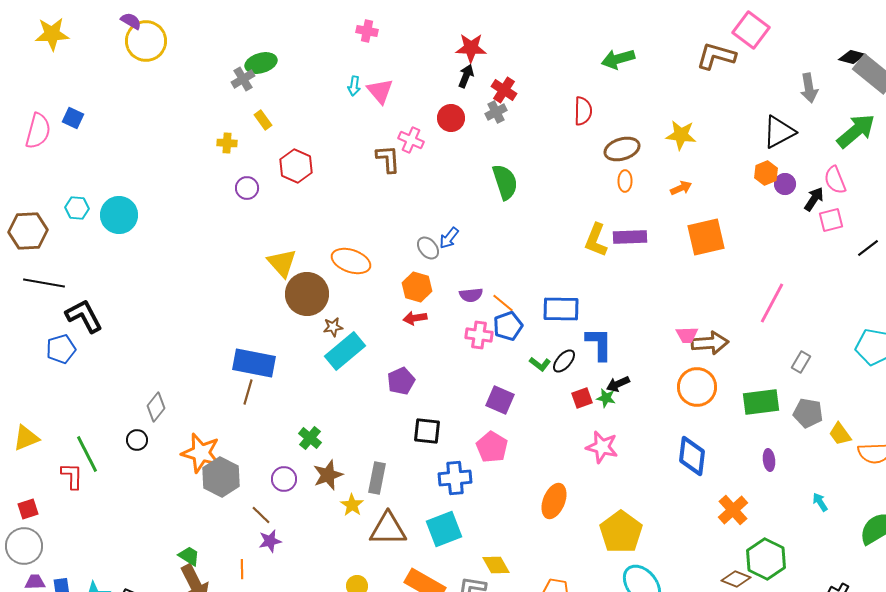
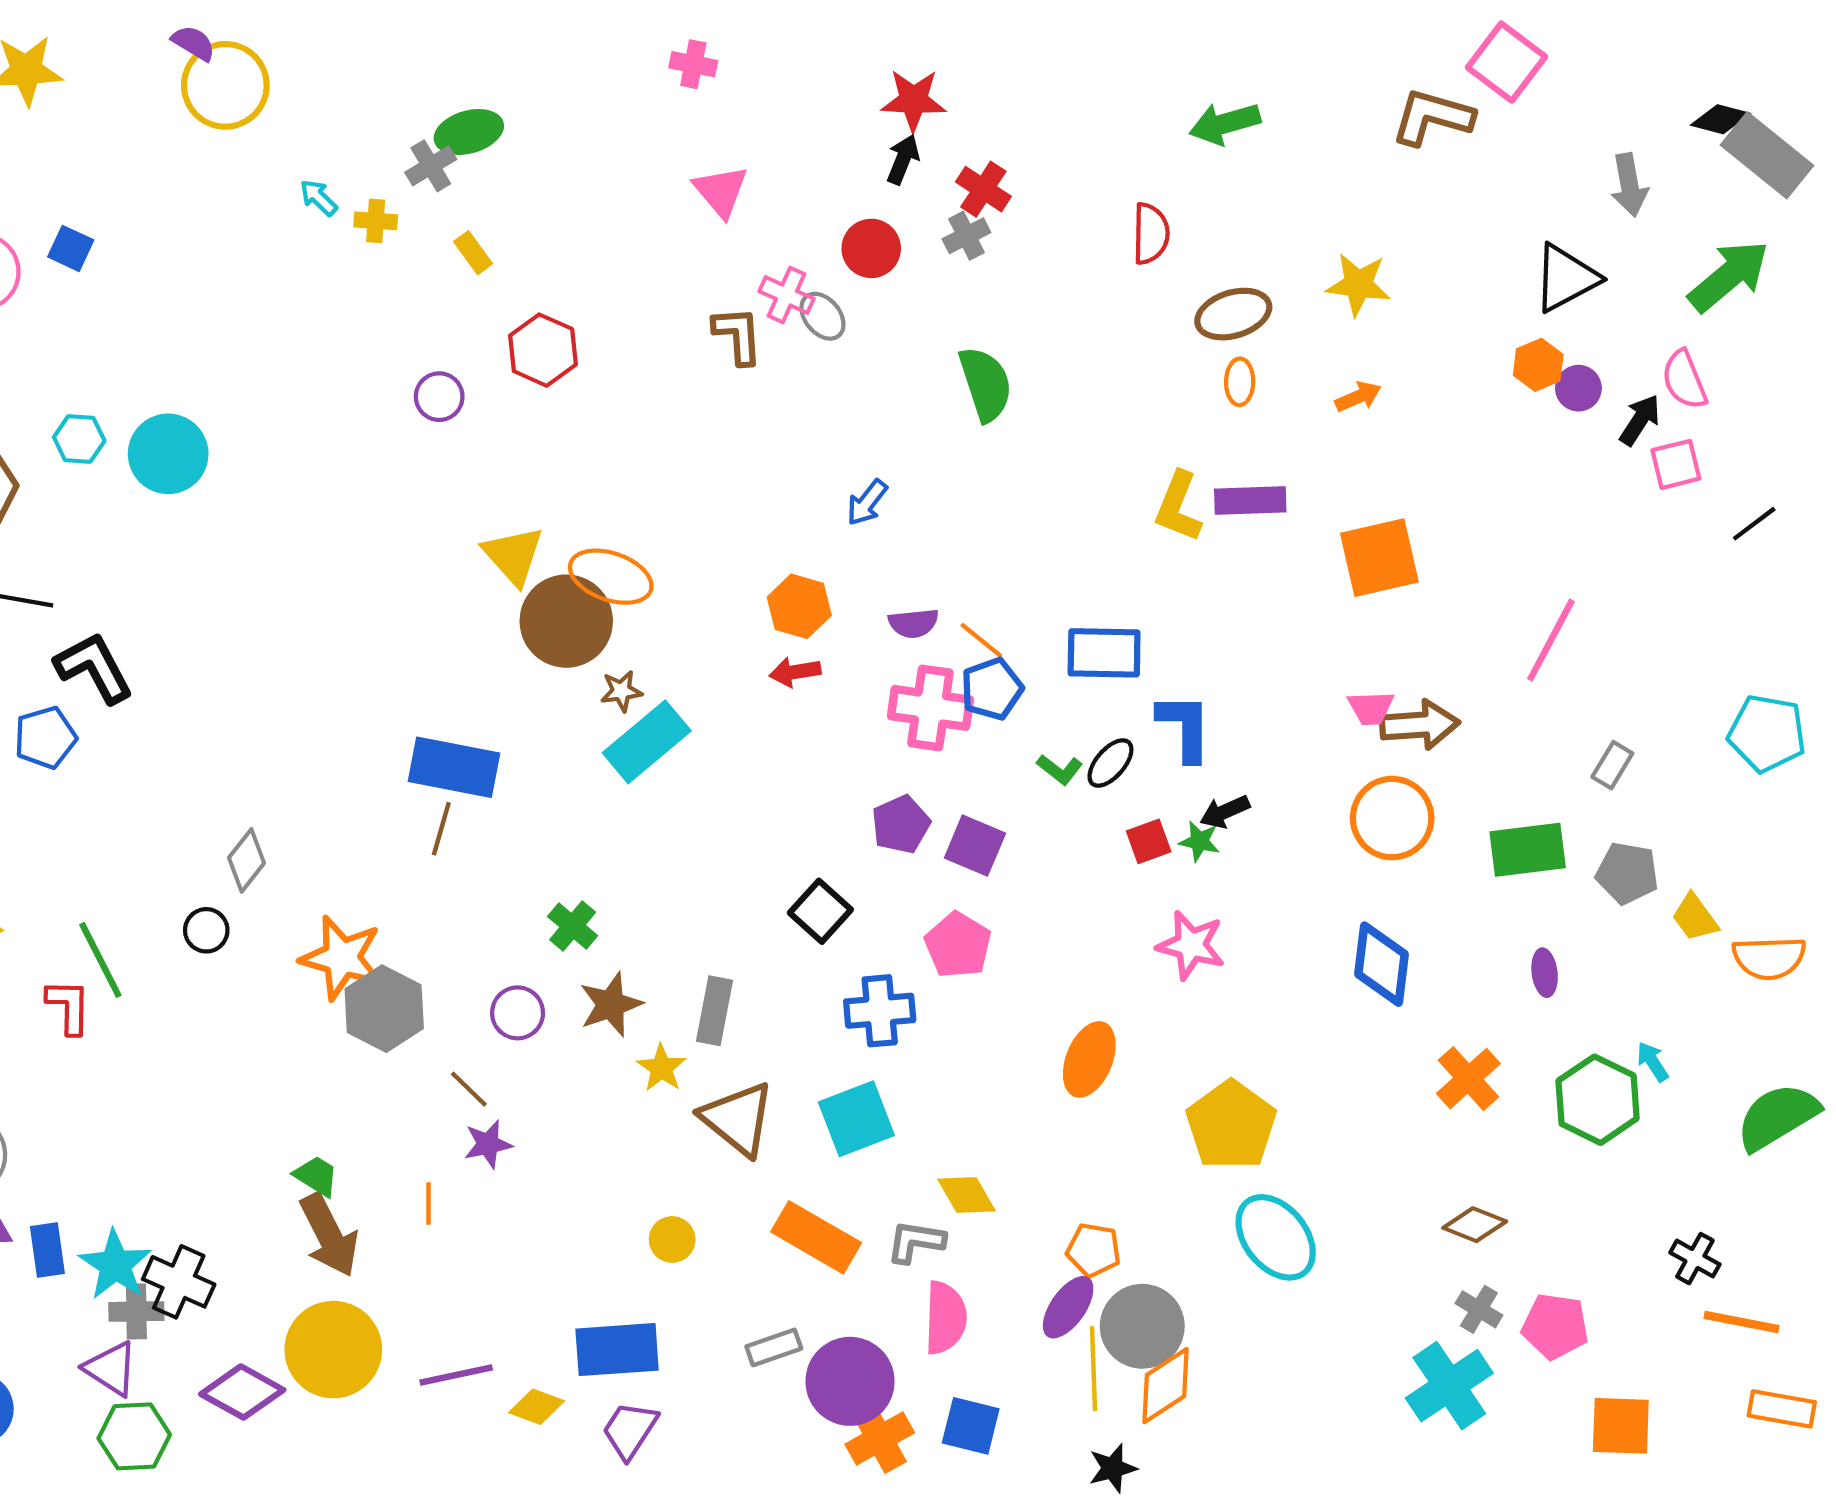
cyan arrow: (354, 86) -> (318, 198), moved, turned 126
yellow cross: (227, 143) -> (376, 221), moved
orange square: (706, 237) -> (1379, 558), moved
gray ellipse: (428, 248) -> (822, 316), moved
orange ellipse: (351, 261) -> (611, 577), moved
pink cross: (479, 335) -> (930, 708), size x1.4
purple pentagon: (401, 381) -> (901, 824), moved
black square: (427, 431) -> (820, 911), turned 36
brown triangle: (388, 529) -> (738, 1119), turned 39
green hexagon: (766, 559) -> (1598, 1100), moved

